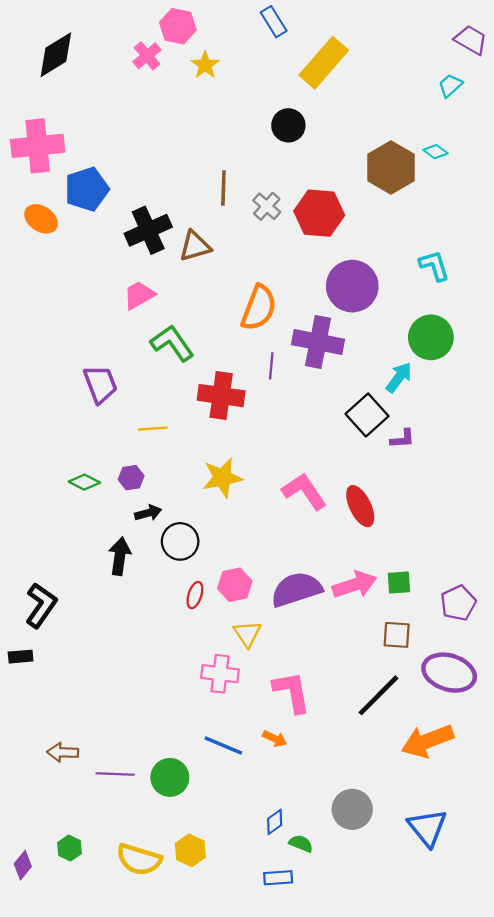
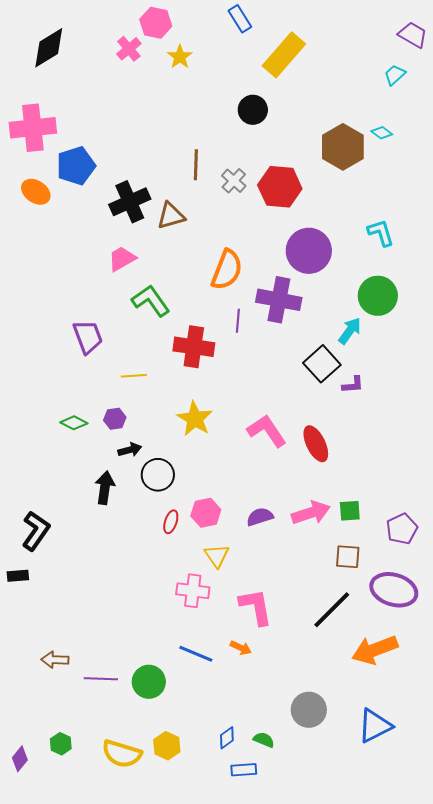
yellow star: (222, 478) -> (195, 419), turned -30
purple semicircle: (296, 589) -> (260, 517), size x0.6
blue diamond: (275, 822) -> (227, 738), moved
blue triangle: (427, 828) -> (375, 726), turned 42

